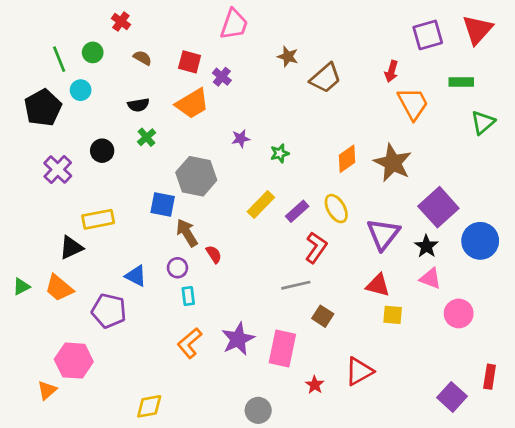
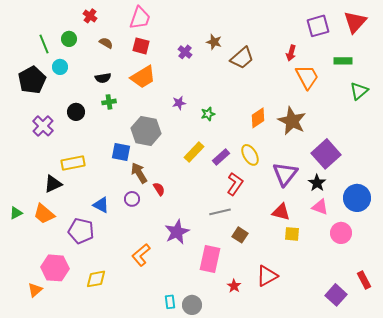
pink trapezoid: (234, 24) -> (140, 18), moved
purple cross: (222, 77) -> (185, 52), moved
green cross: (147, 137) -> (109, 102), turned 32
blue circle: (480, 241) -> (357, 198), moved
cyan rectangle: (188, 296) -> (170, 302), moved
purple star: (238, 339) -> (177, 232), moved
red rectangle: (490, 377) -> (364, 280), turned -36
yellow diamond: (149, 406) -> (96, 279), moved

